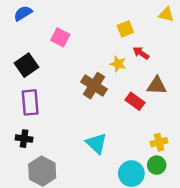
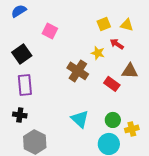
yellow triangle: (166, 14) -> (127, 25), moved
yellow cross: (159, 142) -> (132, 129), moved
green circle: (157, 165) -> (113, 120), moved

